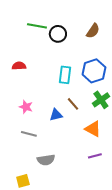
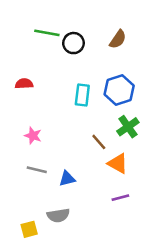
brown line: (73, 104) -> (99, 142), moved
blue triangle: (56, 115) -> (67, 179), moved
gray semicircle: (46, 160) -> (58, 215), moved

